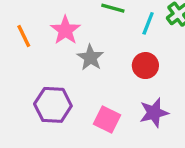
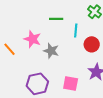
cyan line: (148, 23) -> (76, 30), moved
red circle: (145, 66) -> (92, 44), moved

